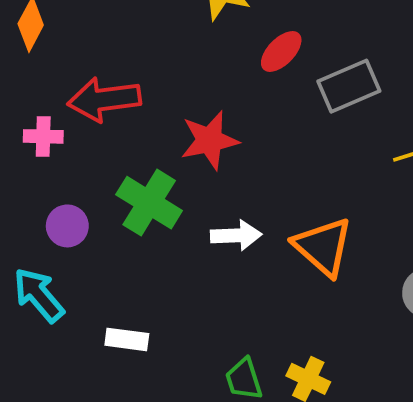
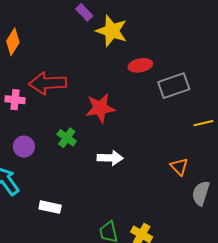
red ellipse: (281, 51) -> (140, 65), turned 30
green cross: (149, 203) -> (67, 138), size x0.6
orange triangle: (323, 247) -> (179, 167), moved, size x0.6

